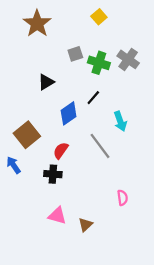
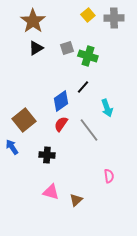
gray cross: (128, 59) -> (114, 18), moved, turned -36
black triangle: (46, 82) -> (36, 48), moved
red semicircle: (61, 150) -> (61, 124), moved

